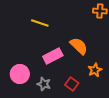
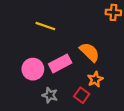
orange star: (95, 70) -> (95, 79), moved
pink circle: (20, 74) -> (33, 69), moved

